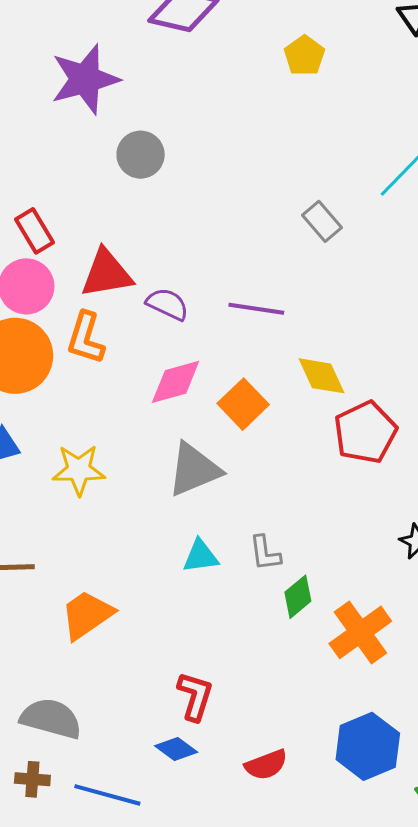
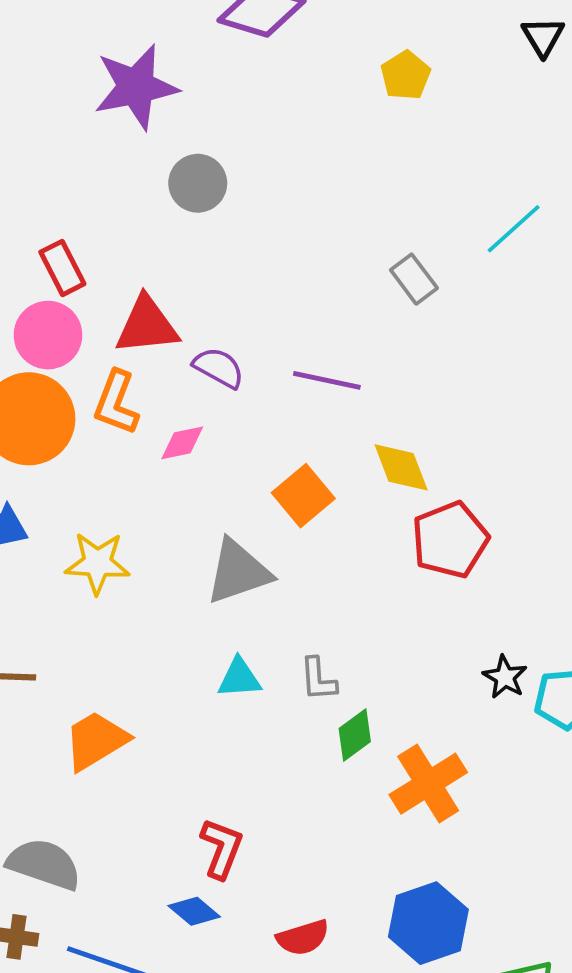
pink diamond: (176, 382) -> (182, 443), moved, size x0.7

